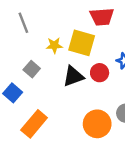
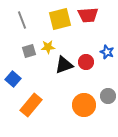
yellow square: (82, 43) -> (60, 19), moved, turned -30
yellow star: (54, 45) -> (48, 47), moved
gray square: (32, 69) -> (29, 51), moved, turned 32

